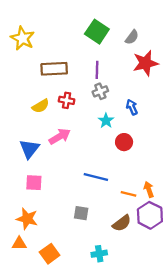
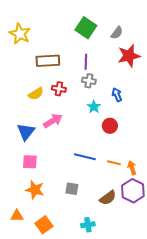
gray cross: (100, 91) -> (89, 81), turned 32
orange line: (129, 194) -> (114, 163), moved
orange star: (27, 219) -> (35, 190), moved

